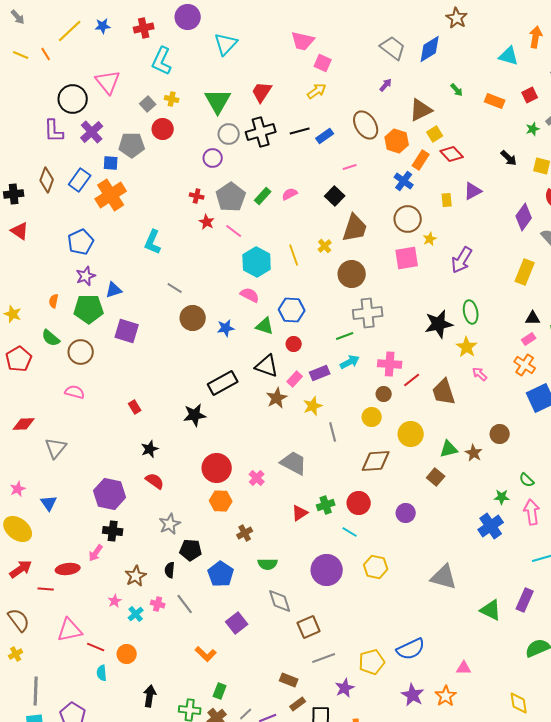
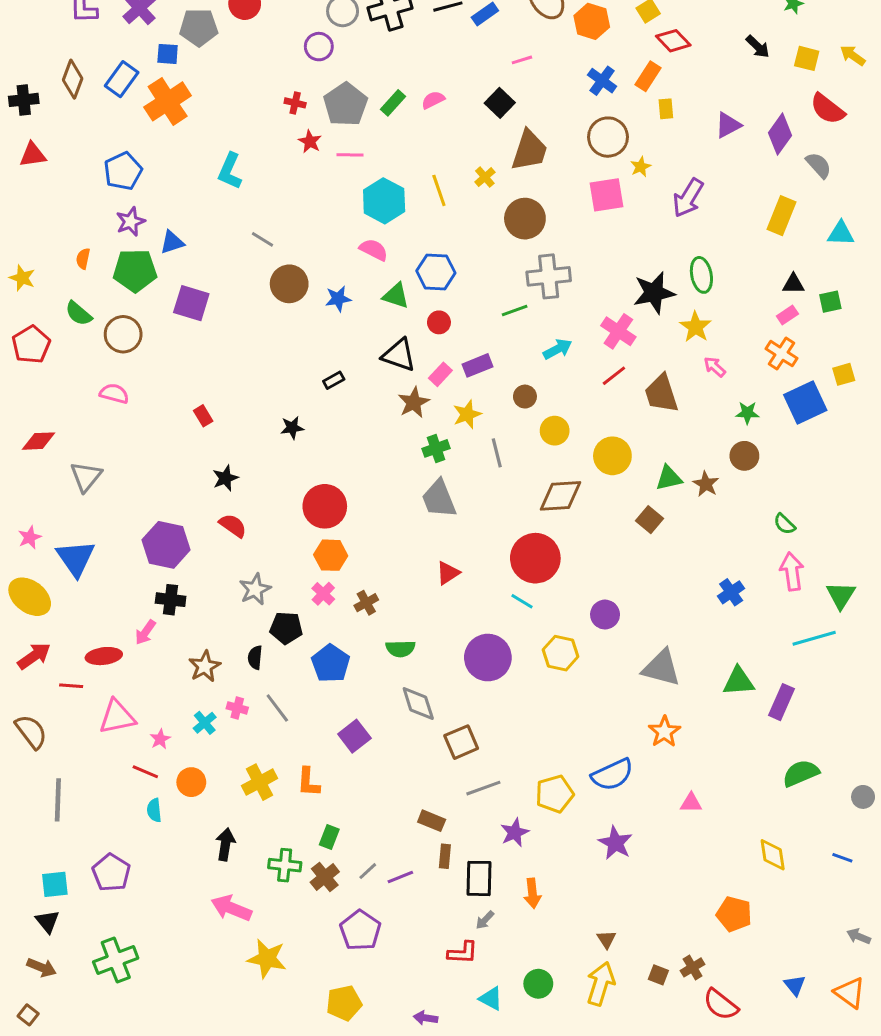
orange rectangle: (421, 160) -> (648, 76), moved
purple triangle: (473, 191) -> (728, 125), moved
red triangle: (20, 231) -> (33, 155), turned -42
pink line: (234, 231) -> (350, 155), turned -36
cyan arrow: (350, 362) -> (558, 349), moved
pink cross: (390, 364) -> (618, 331), moved, turned 30
black rectangle: (223, 383) -> (334, 380), size x0.5
brown circle: (384, 394) -> (525, 397), moved
black star: (195, 415) -> (292, 428), size x0.7
gray trapezoid: (294, 463) -> (439, 499), turned -140
pink cross: (257, 478) -> (323, 594), moved
green star: (502, 497) -> (747, 413), moved
blue triangle: (49, 503) -> (76, 558), size x1.6
red circle: (359, 503) -> (535, 558), size x1.4
green cross: (326, 505) -> (436, 448), moved
purple circle: (406, 513) -> (605, 615), moved
blue cross: (491, 526) -> (731, 592), size x0.7
pink star: (115, 601) -> (160, 739), moved
green triangle: (491, 610) -> (738, 681), moved, turned -30
pink triangle: (70, 630) -> (117, 717), moved
yellow cross: (16, 654) -> (260, 782), moved, size x1.6
orange L-shape: (206, 654) -> (308, 782), turned 50
gray line: (36, 691) -> (58, 800), moved
orange star: (446, 696) -> (664, 732), moved
brown rectangle: (298, 704) -> (445, 856), turned -49

